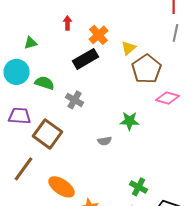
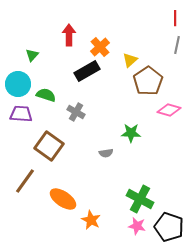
red arrow: (68, 23) -> (69, 35), size x1.5
green triangle: (30, 43) -> (32, 55), turned -32
purple trapezoid: (20, 116) -> (21, 114), moved
green cross: (138, 187) -> (140, 199), size x1.5

